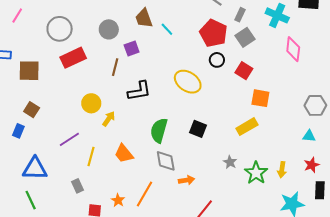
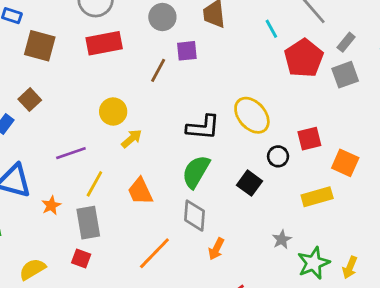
cyan line: (167, 29) -> (271, 29), moved
black circle: (217, 60) -> (278, 156), moved
red square: (244, 71) -> (309, 139), moved, turned 30
black L-shape: (139, 91) -> (203, 127), moved
orange arrow: (186, 180) -> (216, 249), turned 112
gray rectangle: (78, 186) -> (88, 223), moved, size x1.6
orange star: (118, 200) -> (51, 205), moved

